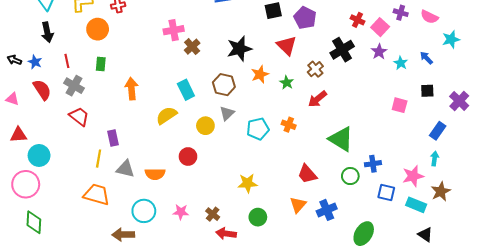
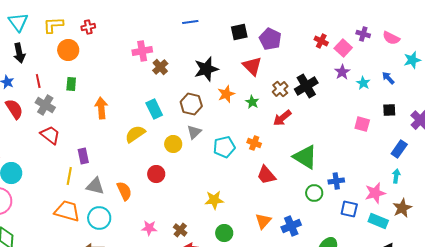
black cross: (342, 50) -> (306, 86), moved
orange semicircle: (155, 174) -> (124, 191), turned -114
red trapezoid: (307, 174) -> (266, 175), moved
cyan circle: (144, 211) -> (99, 218), moved

